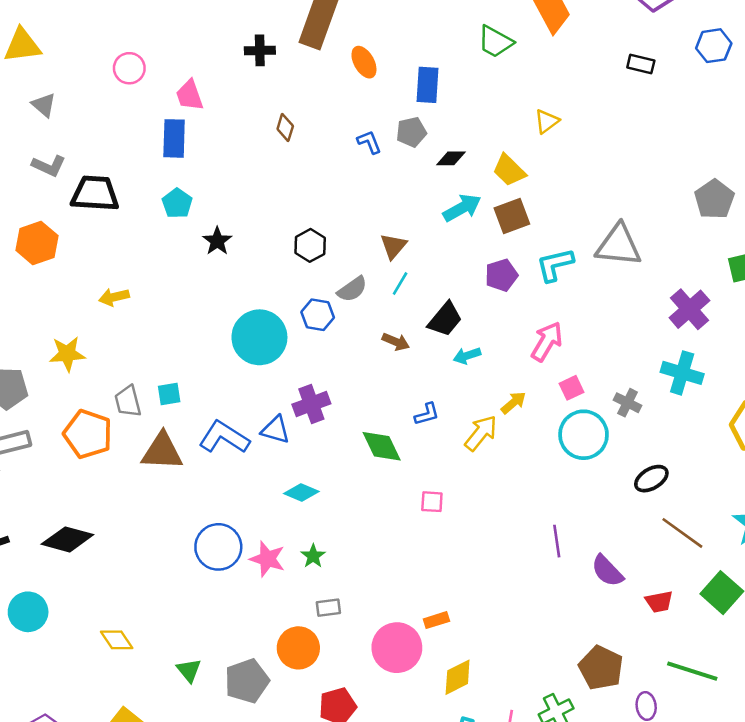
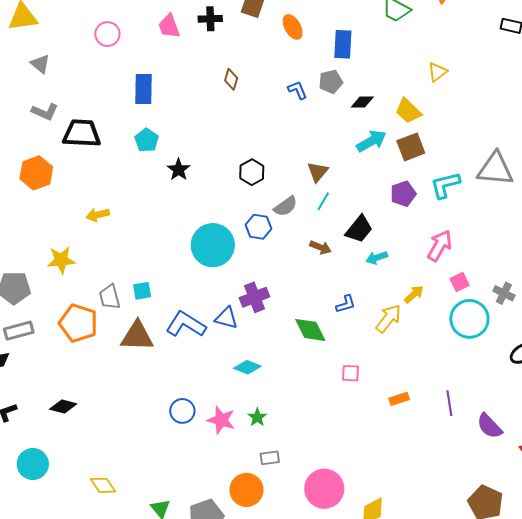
pink trapezoid: (190, 95) -> (169, 26), moved
black diamond: (67, 539) -> (63, 407), size x0.7
blue circle: (218, 547) -> (182, 411), size x0.7
orange rectangle: (436, 620) -> (399, 399), moved

